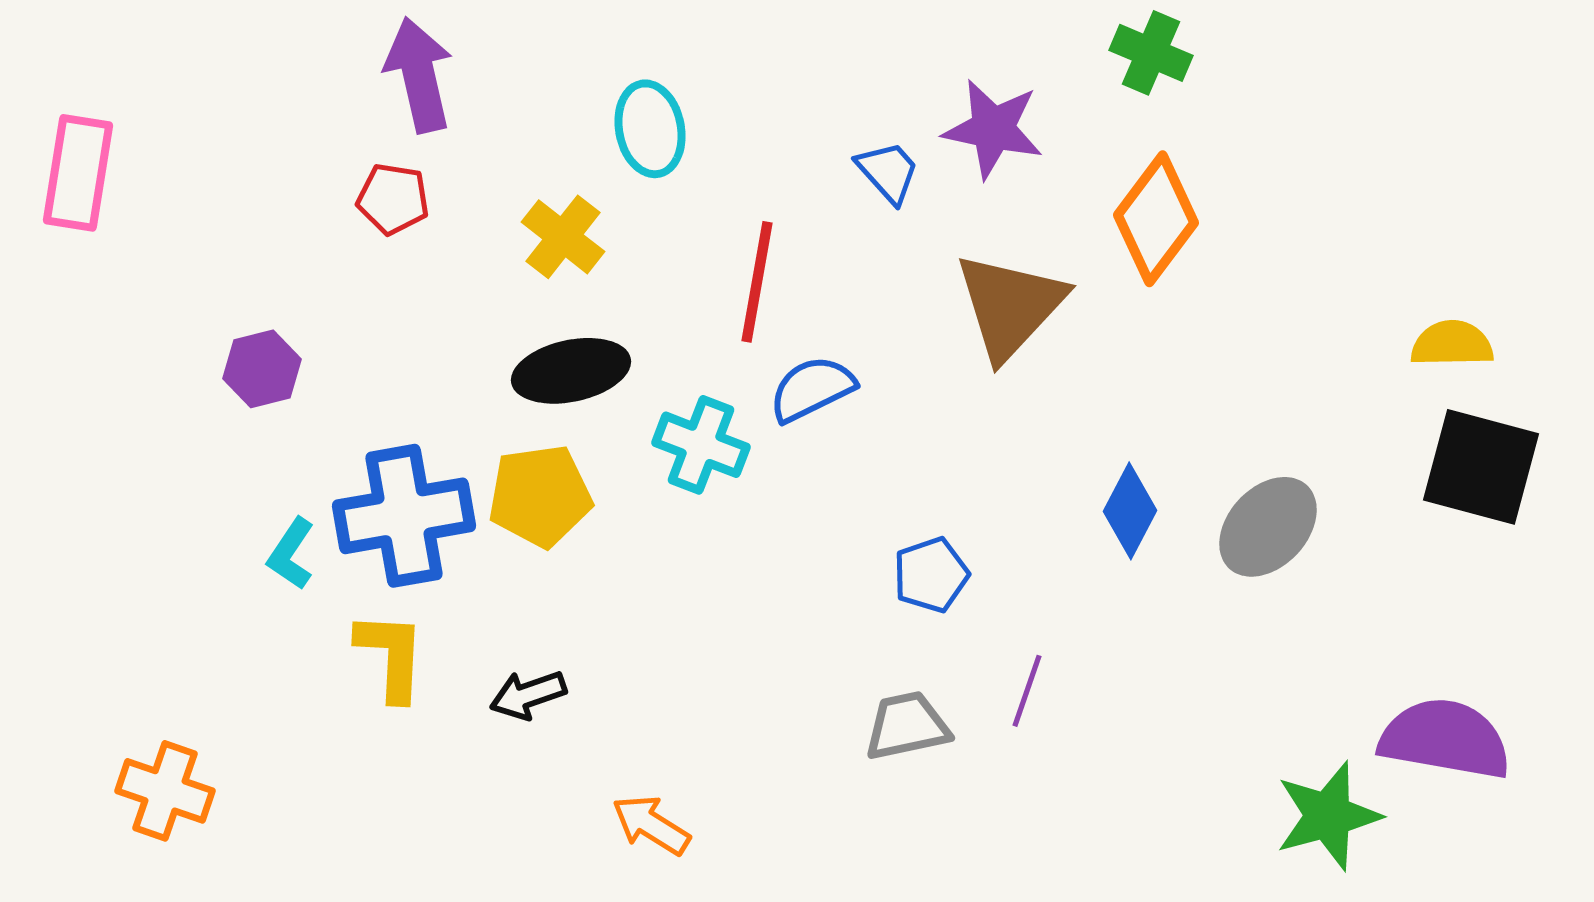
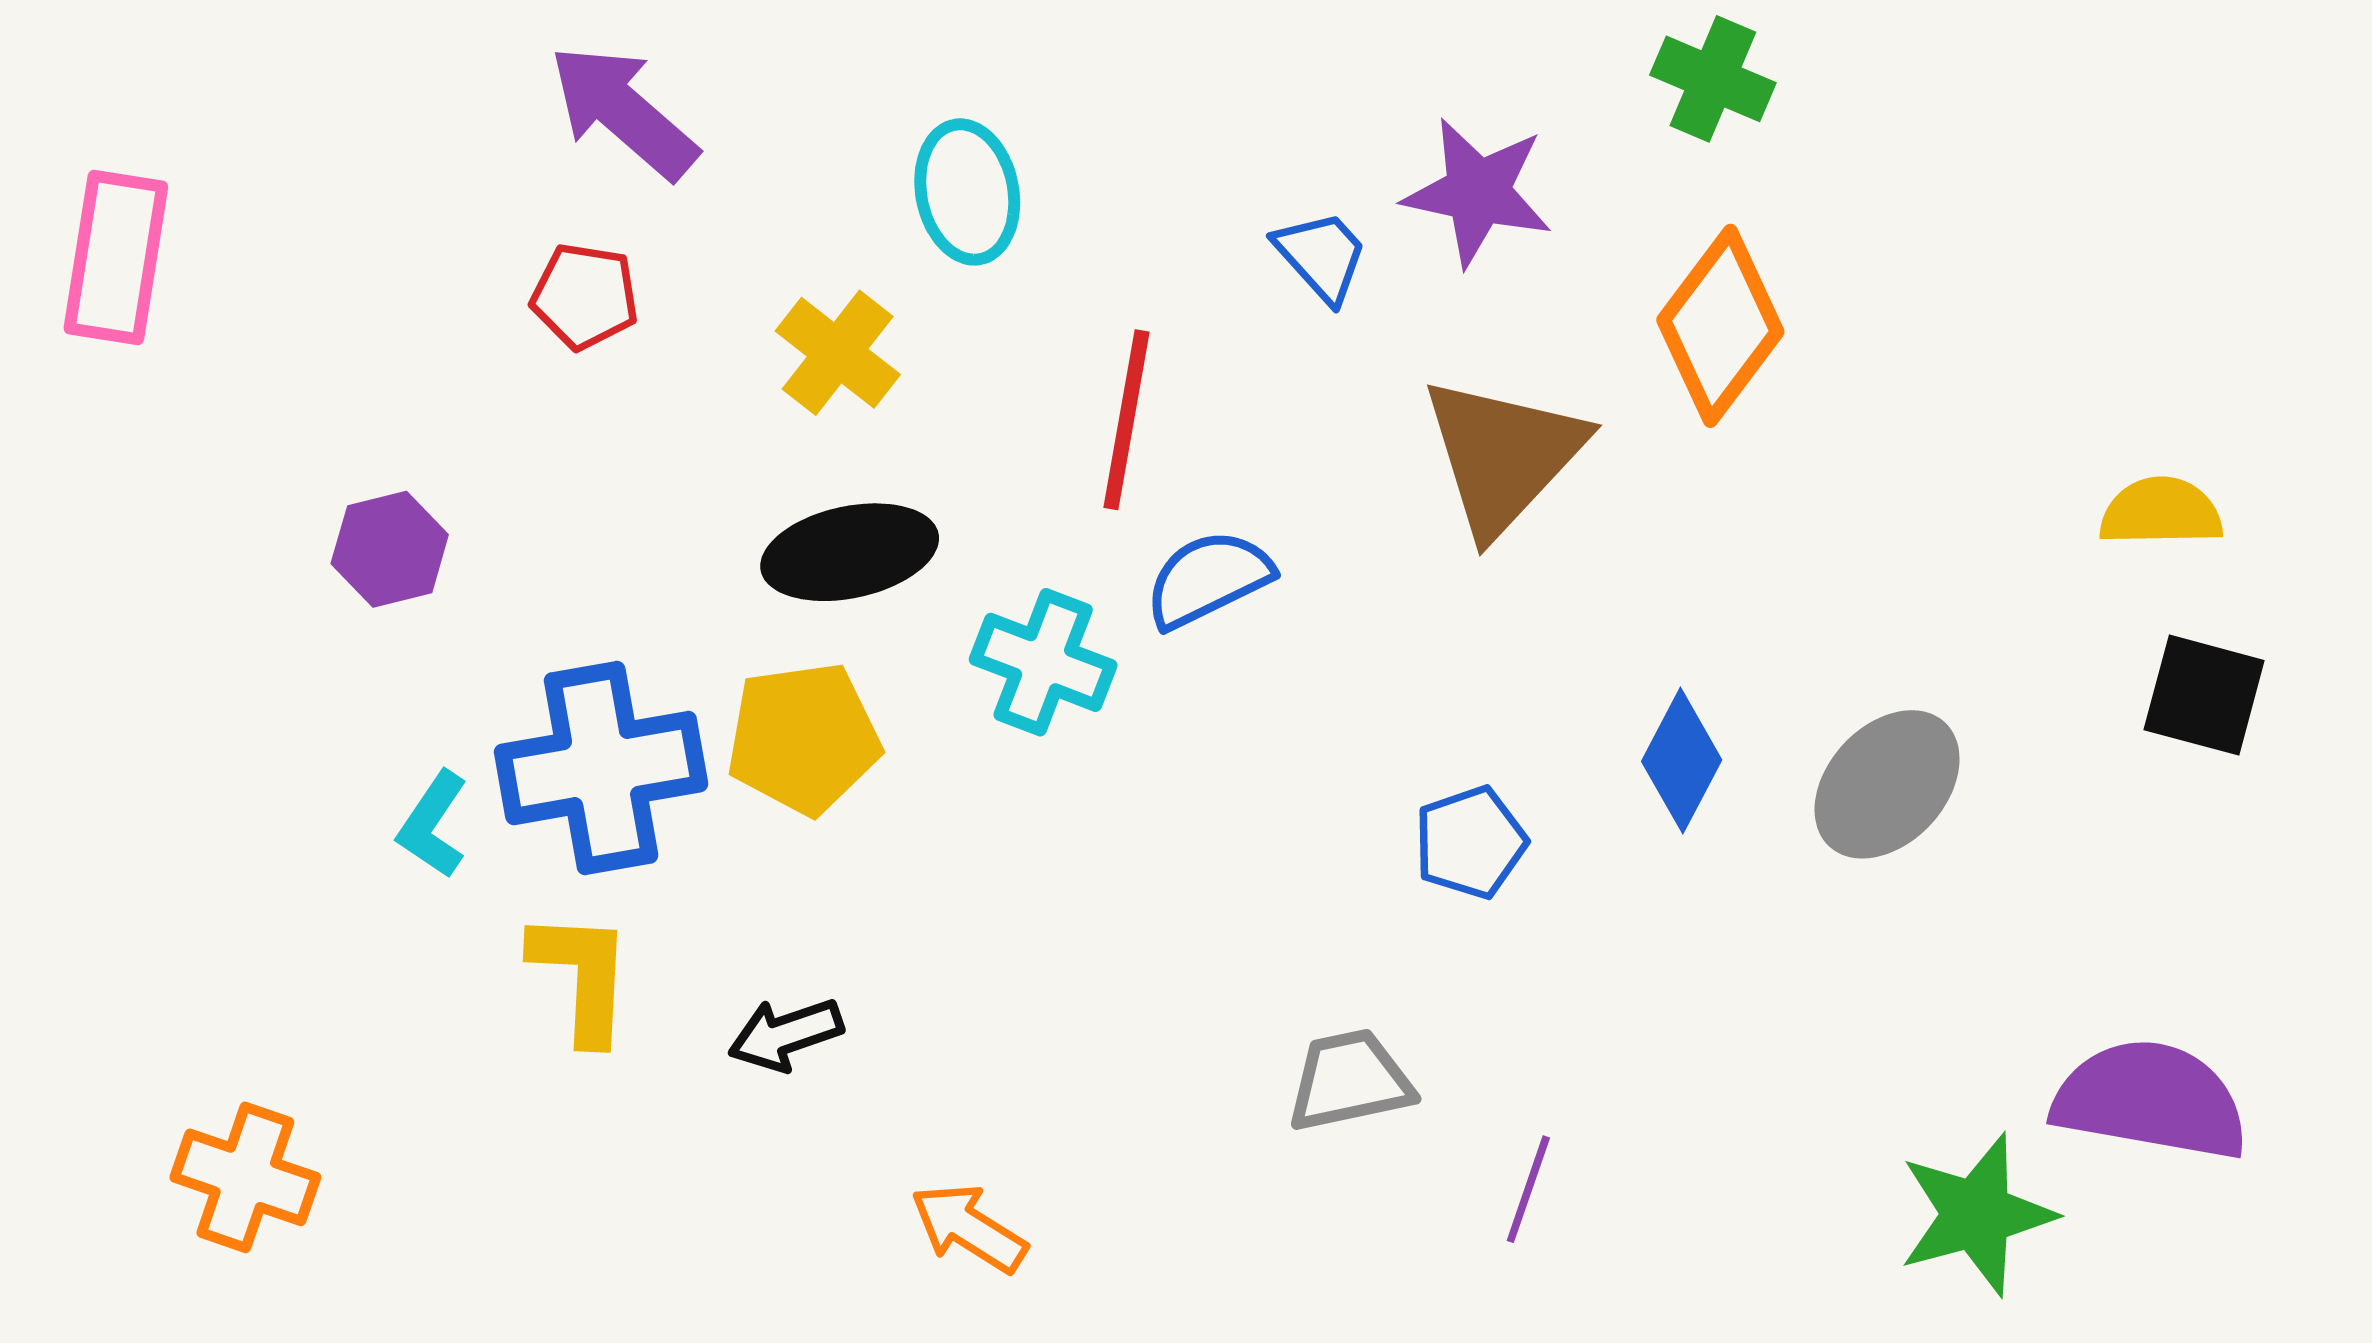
purple arrow: (419, 75) -> (623, 112), turned -36
black square: (1481, 467) -> (2204, 695), size x0.7
blue pentagon: (931, 575) -> (1470, 842), moved
purple line: (1027, 691) -> (1528, 1189), moved

